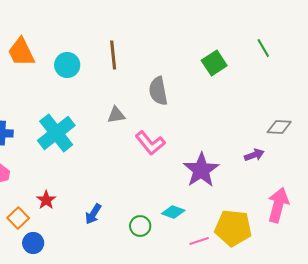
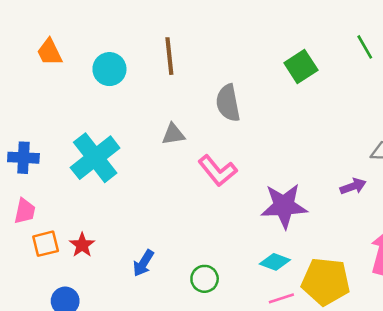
orange trapezoid: (21, 52) -> (50, 52), size x0.7
purple star: (201, 170) -> (284, 206), turned 30
cyan diamond: (173, 212) -> (275, 262), moved
orange square: (18, 218) -> (46, 244), moved, turned 30

